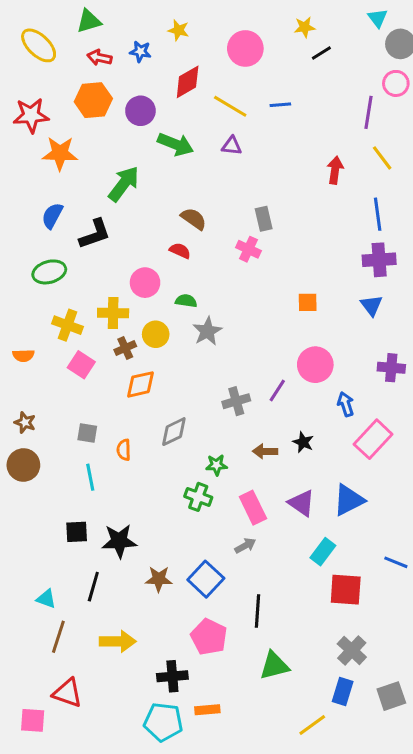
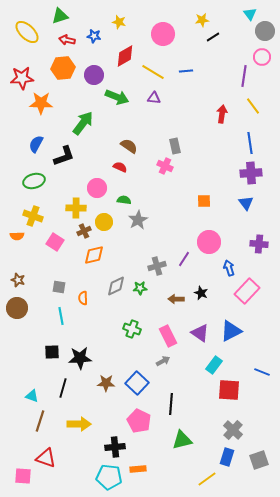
yellow cross: (67, 325) -> (33, 216), moved
green star: (216, 465) -> (140, 288), moved

